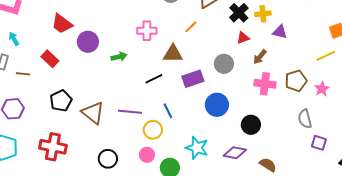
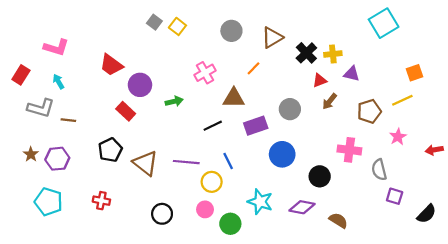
pink cross: (147, 31) -> (205, 73), turned -30
red triangle: (243, 38) -> (320, 80), moved
red rectangle: (50, 59) -> (126, 111), moved
brown pentagon: (296, 81) -> (369, 111), moved
pink cross: (265, 84) -> (349, 150), moved
red cross: (53, 147) -> (101, 201), size x0.6

